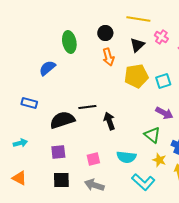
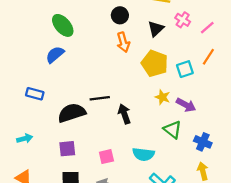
green ellipse: (69, 42) -> (63, 25), moved, turned -30
yellow pentagon: (136, 76) -> (155, 63), turned 30
yellow star: (159, 160) -> (162, 97), moved

